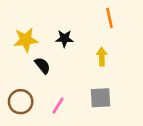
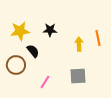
orange line: (109, 18) -> (98, 38), moved
brown circle: (21, 102) -> (16, 65), moved

